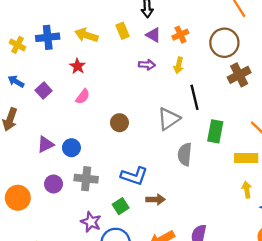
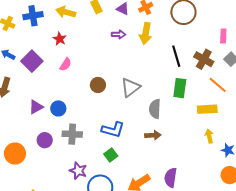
yellow arrow: (179, 65) -> (146, 33), size x1.5
brown cross: (239, 75) -> (204, 59), moved, turned -30
purple square: (44, 90) -> (32, 61), size x1.5
black line: (194, 97) -> (176, 56), moved
gray triangle: (169, 119) -> (130, 87), moved
brown arrow: (156, 199) -> (153, 135), moved
green square: (121, 206) -> (111, 155), moved

